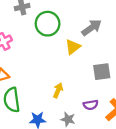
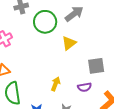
gray arrow: (92, 28) -> (74, 14), moved
purple semicircle: (91, 105) -> (85, 87), moved

